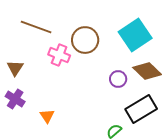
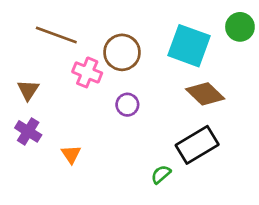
cyan square: (135, 35) -> (189, 46), turned -36
purple circle: (118, 79) -> (127, 105), moved

